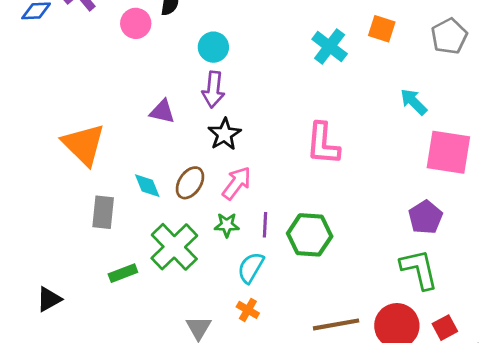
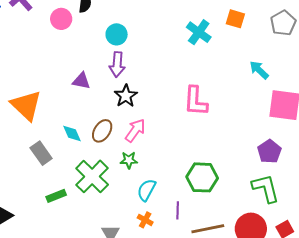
gray rectangle: (103, 212) -> (41, 153), turned -40
purple line: (265, 225) -> (178, 210), moved
green hexagon: (310, 235) -> (202, 177), moved

